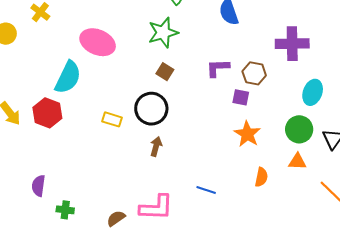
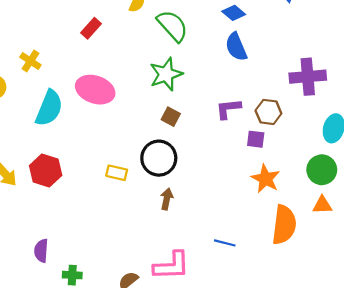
cyan semicircle: (68, 77) -> (49, 108), moved
orange semicircle: (261, 177) -> (284, 225), size x1.8

